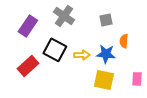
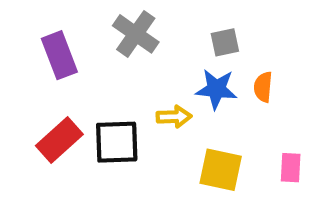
purple rectangle: (28, 26) -> (59, 55), turned -55
black square: (55, 50) -> (117, 142), moved, turned -30
blue star: (106, 54) -> (216, 89), moved

